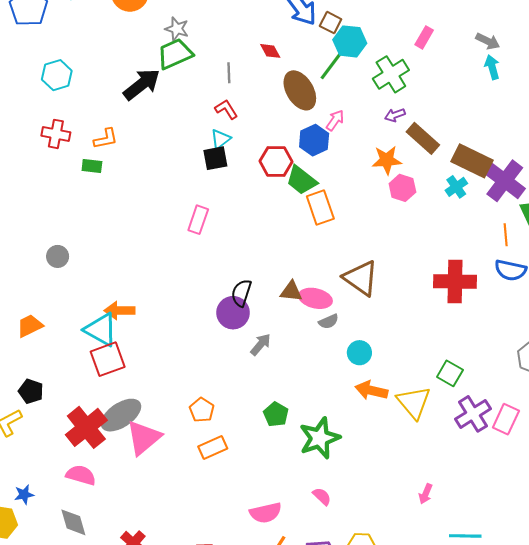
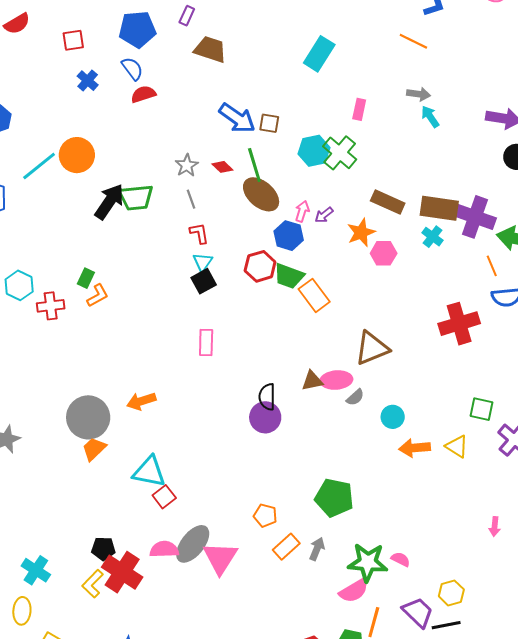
gray star: (177, 29) -> (187, 165), moved, turned -30
cyan hexagon: (350, 41) -> (314, 151), moved
green trapezoid: (175, 54) -> (136, 198), turned -144
green line: (332, 64) -> (254, 165), moved, turned -36
cyan hexagon: (57, 75) -> (19, 285), moved
black arrow: (142, 84) -> (109, 202), moved
red L-shape: (226, 109) -> (199, 233), turned 40
purple arrow: (395, 115) -> (324, 215), moved
green rectangle: (92, 166) -> (86, 278), moved, turned -54
gray circle: (58, 256) -> (88, 417), size x2.0
brown triangle: (361, 278) -> (372, 348), turned -39
orange arrow: (120, 311) -> (141, 401), moved
orange trapezoid: (30, 326) -> (94, 449), moved
gray arrow: (261, 344) -> (317, 549), moved
red square: (108, 359) -> (164, 497), size x0.7
yellow triangle: (414, 402) -> (457, 446), size x0.7
green pentagon: (276, 414) -> (334, 498), size x1.6
red cross: (86, 427) -> (122, 572), moved
green star: (320, 438) -> (368, 562), moved, turned -30
pink semicircle: (81, 475) -> (164, 549), moved

